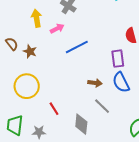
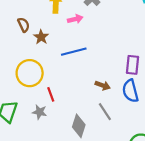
blue line: (77, 47) -> (74, 52), moved
red line: (54, 109) -> (51, 94), moved
gray star: (39, 132) -> (40, 112), moved

